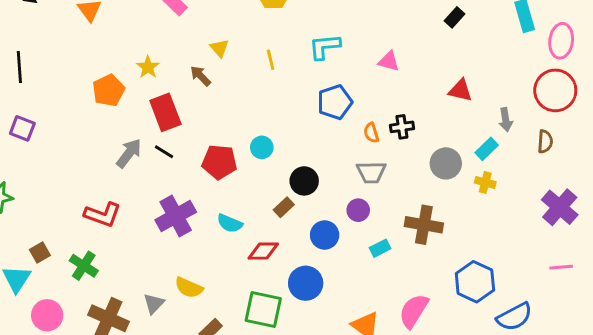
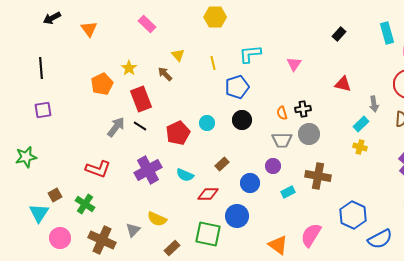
pink triangle: (389, 61) -> (294, 64), turned 49
blue pentagon: (335, 102) -> (237, 87), moved
purple square: (22, 128) -> (43, 110), turned -30
red pentagon: (219, 162) -> (178, 133), turned -30
gray circle: (446, 163) -> (309, 134), moved
black circle: (304, 181) -> (242, 120), moved

